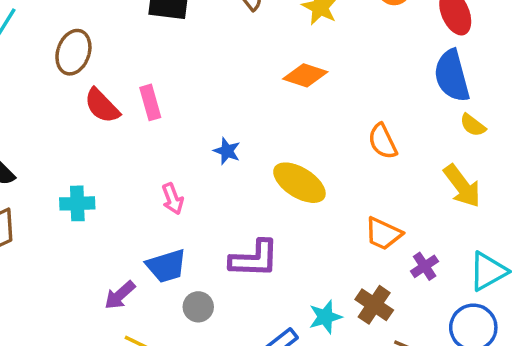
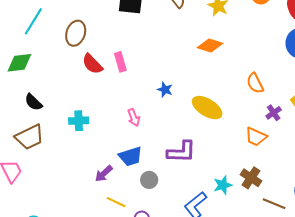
purple cross: (425, 266) -> (274, 113), moved

